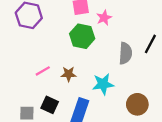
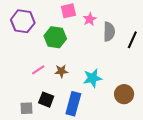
green hexagon: (82, 36) -> (55, 37), moved
gray semicircle: (125, 53) -> (109, 32), moved

